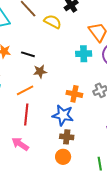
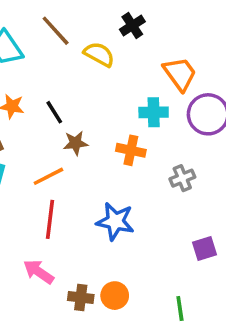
black line: (28, 54) -> (54, 112), turned 40
orange cross: (74, 94) -> (131, 150), moved
brown cross: (67, 137) -> (81, 297), moved

